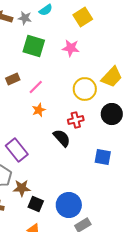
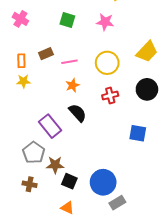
green square: (34, 46) -> (67, 20), size x0.7
pink line: (36, 87) -> (69, 62), turned 35
yellow circle: (85, 89) -> (107, 63), moved
black semicircle: (62, 138) -> (78, 113), moved

